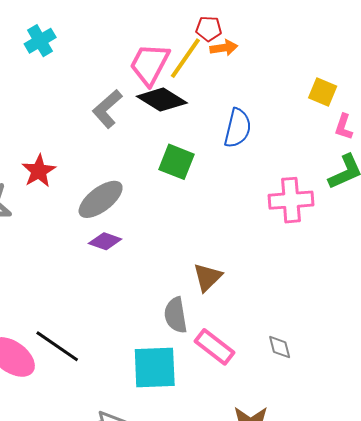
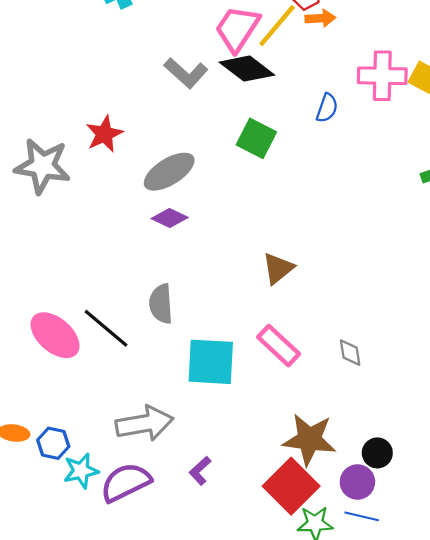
gray L-shape: (107, 109) -> (186, 73), turned -102
blue semicircle: (238, 128) -> (327, 108), size x0.7
pink cross: (291, 200) -> (382, 76), moved
gray semicircle: (176, 315) -> (161, 304), moved

